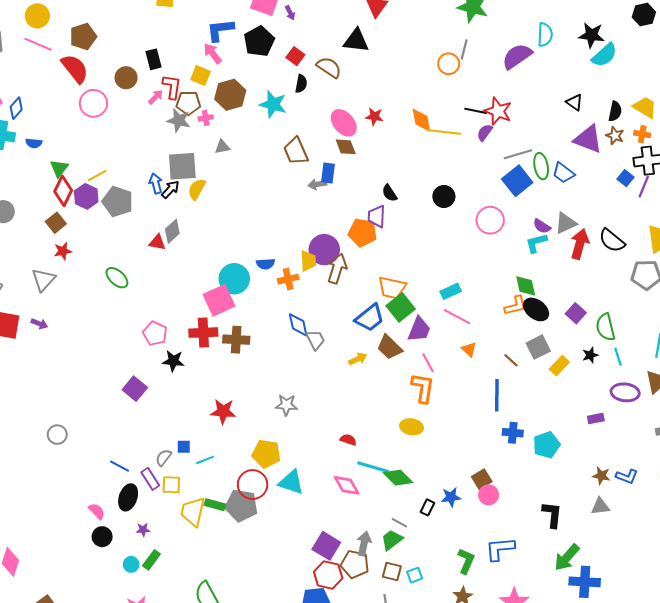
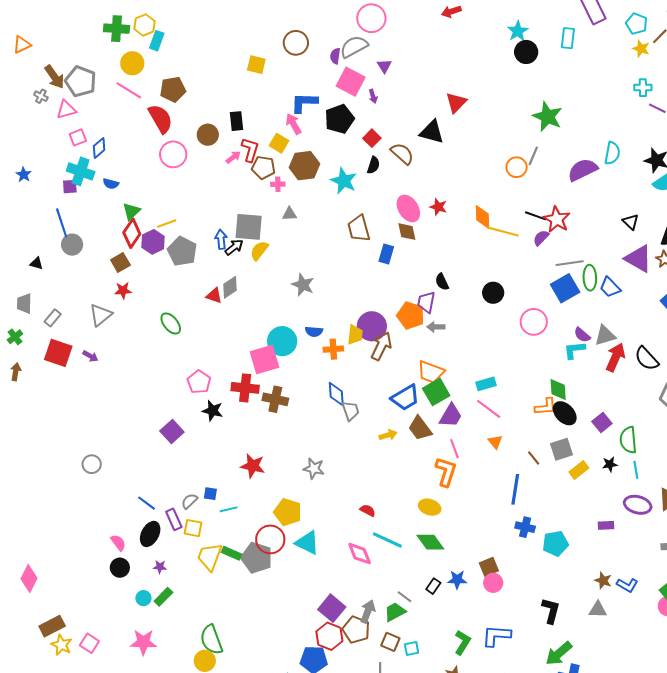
gray star: (179, 120) -> (303, 285), moved
gray arrow: (317, 184) -> (436, 327), moved
green diamond: (398, 478) -> (430, 542), moved

